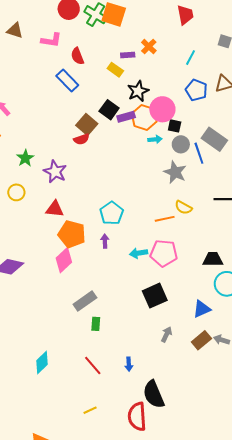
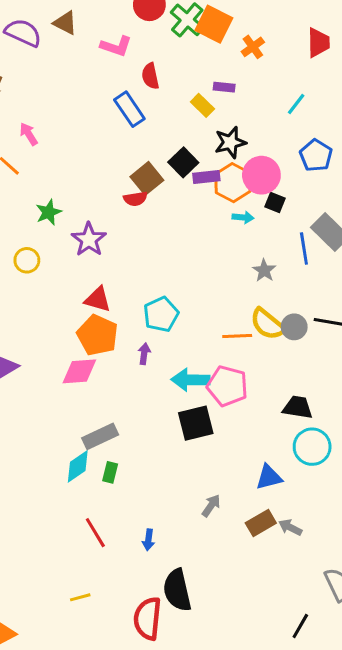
orange cross: (149, 46) -> (253, 47), moved
cyan line: (190, 58) -> (296, 104), moved
gray circle: (181, 144) -> (294, 327), moved
gray star: (175, 172) -> (264, 270), size x0.7
yellow semicircle: (183, 207) -> (268, 324), size x1.4
red triangle: (55, 209) -> (98, 299), moved
cyan arrow: (139, 253) -> (190, 380), size x1.4
pink diamond: (64, 260) -> (79, 371), turned 30
black square: (155, 296) -> (196, 423), moved
cyan diamond: (42, 363) -> (78, 466), moved

